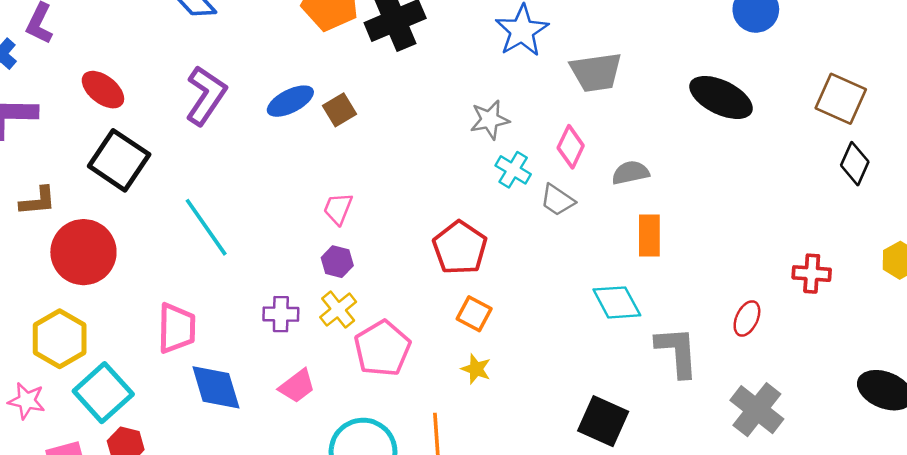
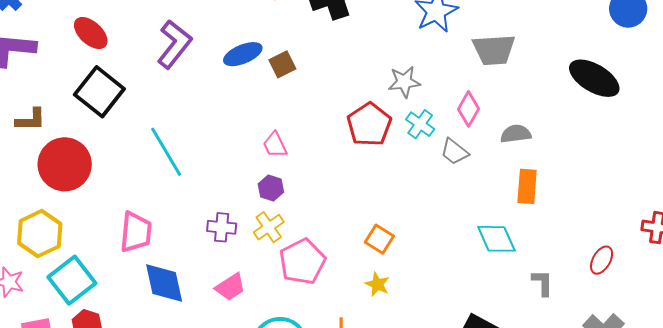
pink trapezoid: (338, 209) -> (275, 145), turned -52
red pentagon: (460, 248) -> (369, 124), moved
gray L-shape: (677, 352) -> (543, 283), size x0.6

